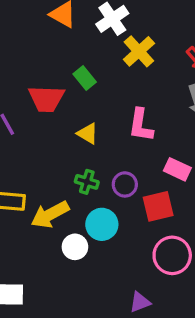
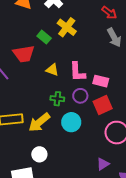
yellow cross: (139, 51) -> (67, 27), moved
pink L-shape: (141, 125) -> (77, 72), moved
pink rectangle: (177, 169) -> (101, 81), moved
white circle: (75, 247) -> (39, 154), moved

